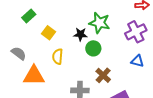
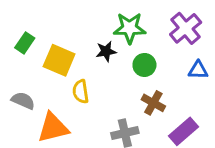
yellow square: (48, 33) -> (59, 60), size x1.5
green circle: (93, 48) -> (144, 65), moved

